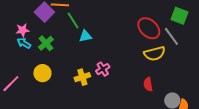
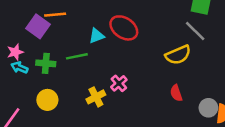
green line: (73, 21) -> (77, 56), moved, turned -60
red ellipse: (149, 28) -> (124, 28), moved
cyan triangle: (85, 36) -> (97, 36), moved
green cross: (46, 43) -> (46, 63), turned -35

